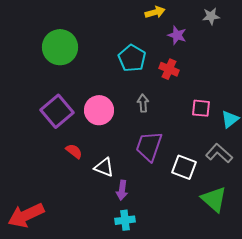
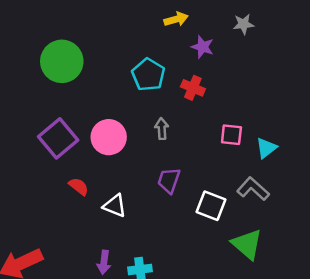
purple trapezoid: (149, 146) -> (169, 180), size x0.7
purple arrow: (122, 190) -> (104, 262), moved

